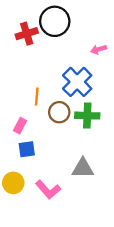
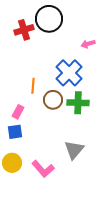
blue square: (27, 149) -> (15, 132), moved
gray triangle: (83, 168) -> (74, 150), turned -50

